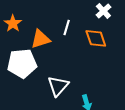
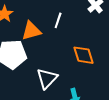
orange diamond: (96, 38) -> (83, 55), moved

